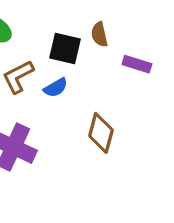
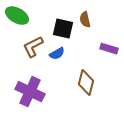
purple rectangle: (137, 64) -> (109, 49), moved

